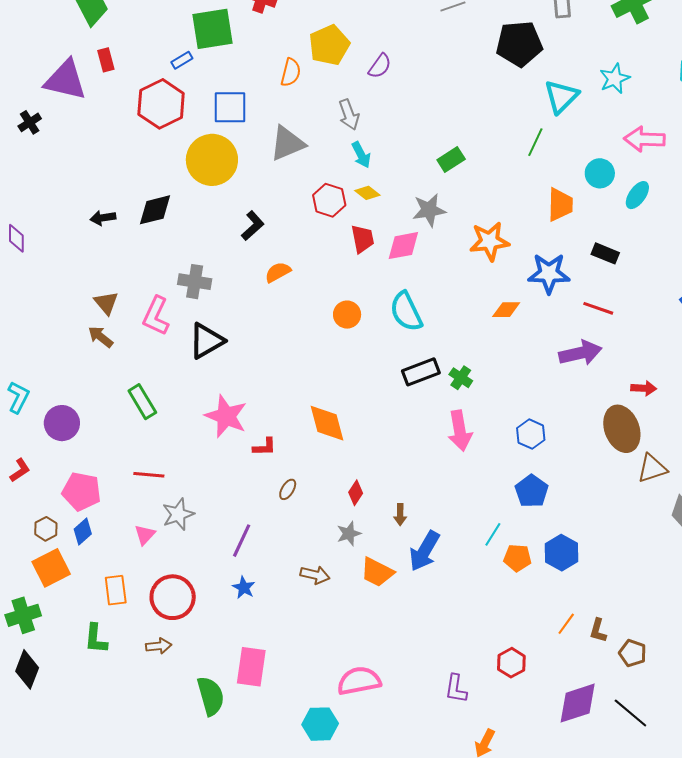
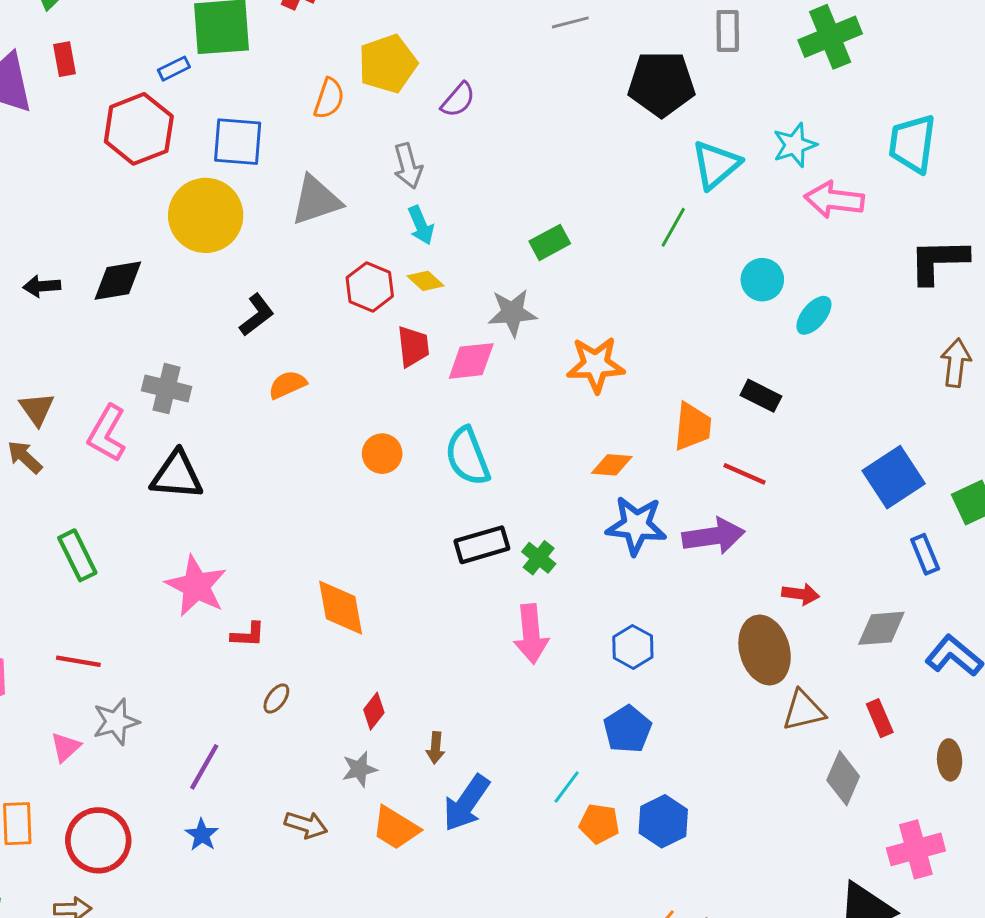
pink arrow: (644, 139) -> (834, 200), moved
orange trapezoid: (560, 205) -> (693, 427), moved
blue star: (549, 273) -> (636, 525), moved
black triangle: (206, 341) -> (177, 475), turned 30

